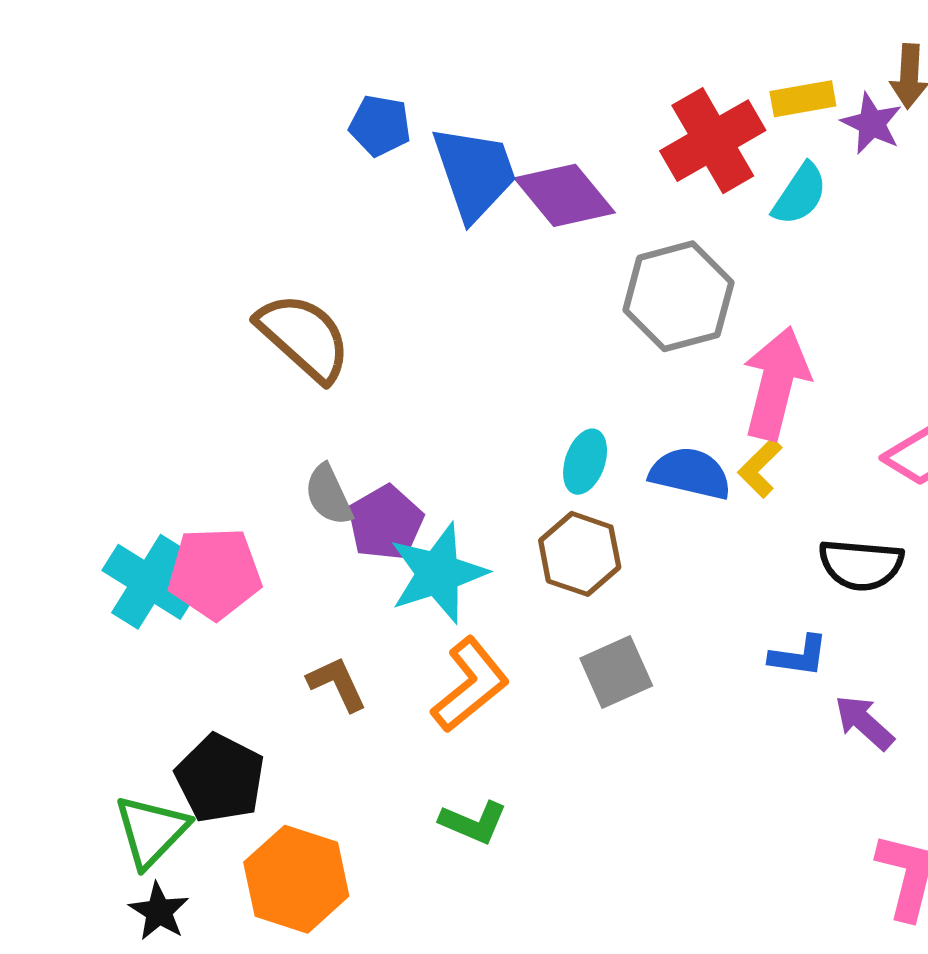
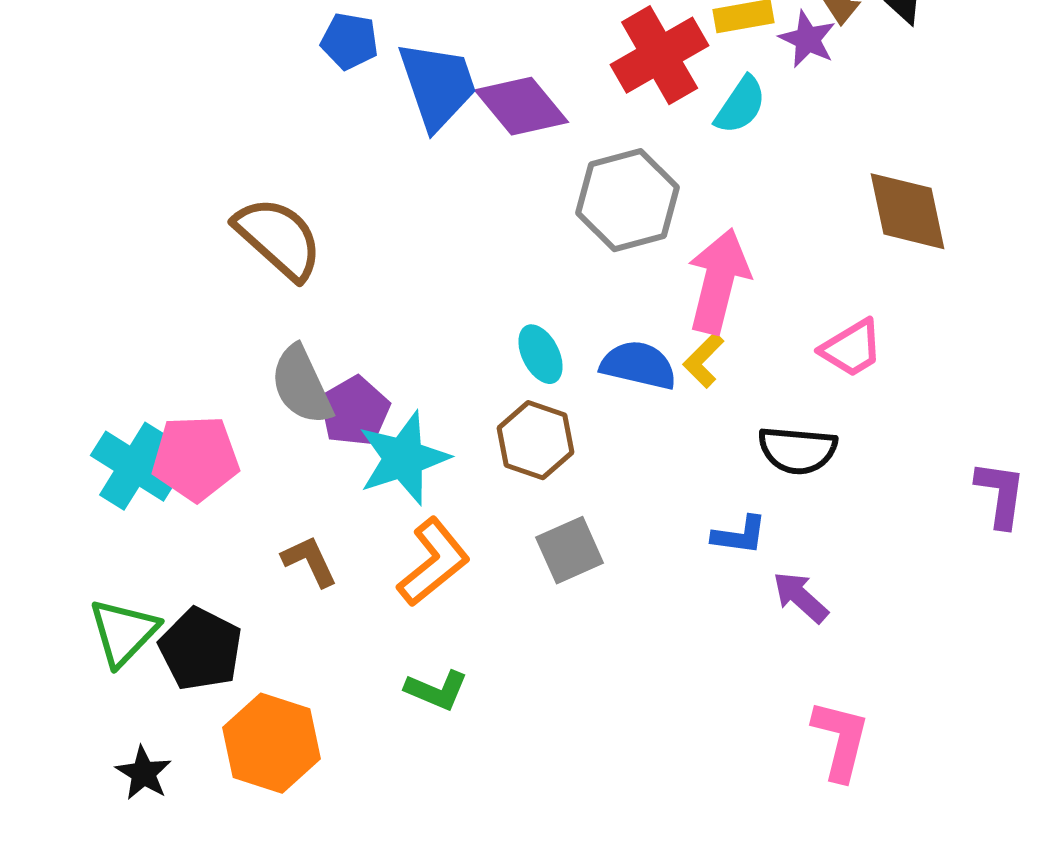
cyan ellipse: (585, 462) -> (541, 354), turned -46
gray semicircle: (328, 495) -> (302, 385), size x1.4
green triangle: (151, 831) -> (124, 632), moved

